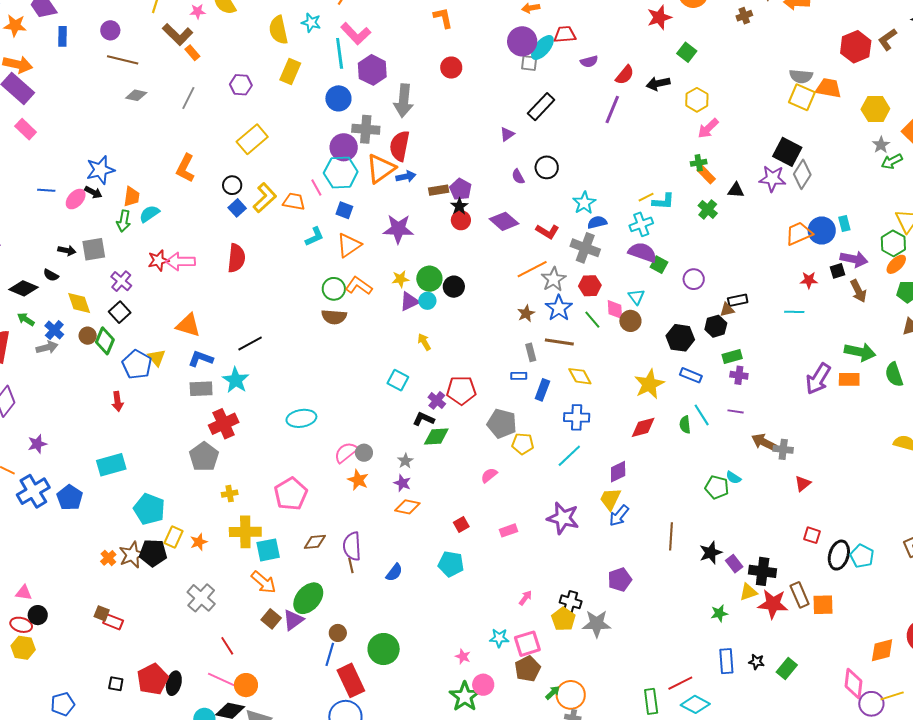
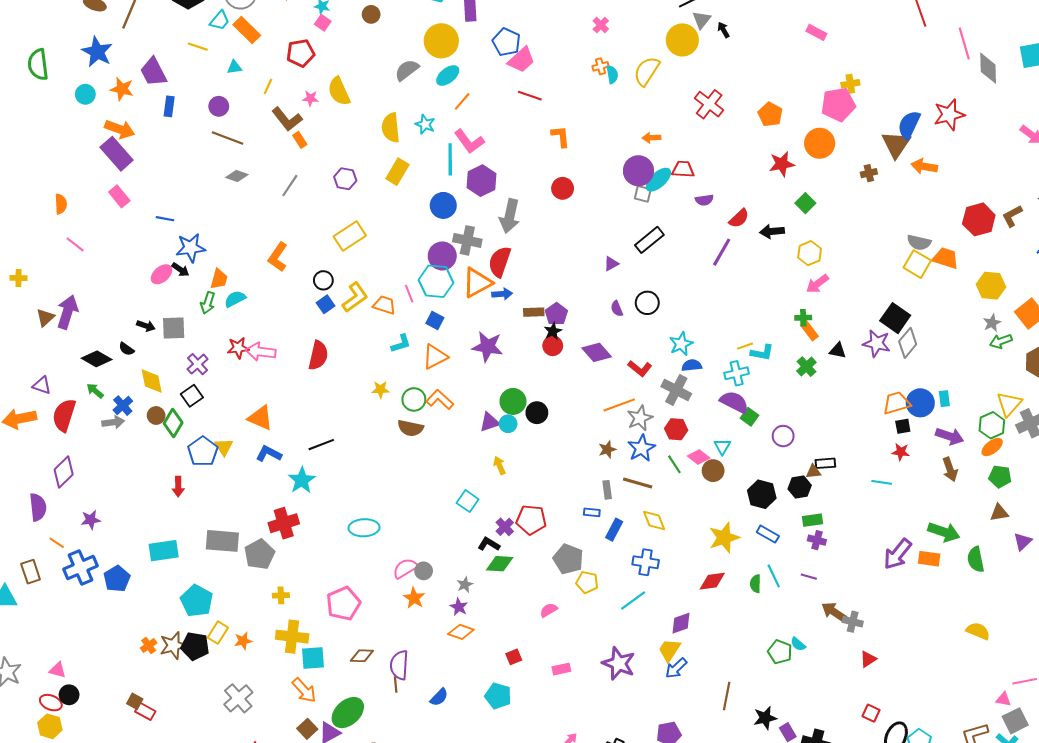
blue line: (46, 190) -> (165, 219), moved
black square: (837, 271) -> (903, 426), moved
yellow star: (400, 279) -> (381, 389), moved
pink diamond: (615, 310) -> (699, 457), turned -55
gray rectangle: (201, 389) -> (222, 541), moved, size x1.4

